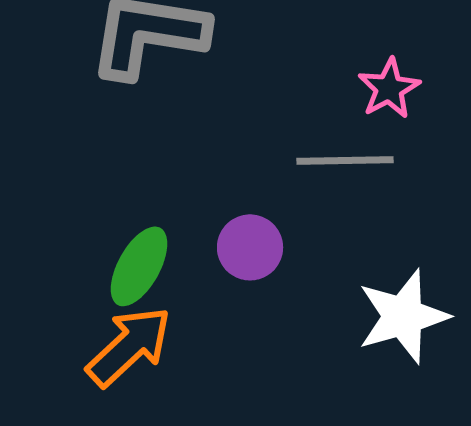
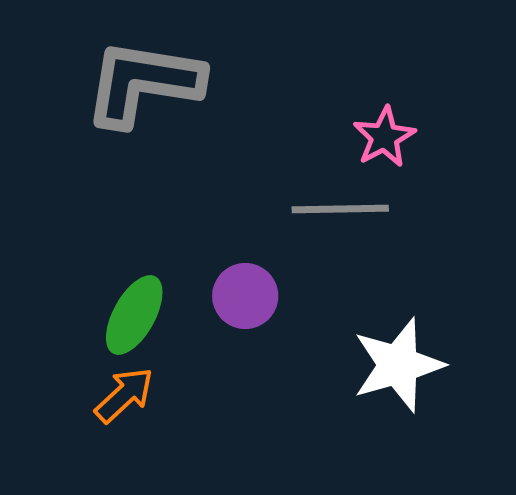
orange arrow: (129, 346) -> (124, 395), size x0.7

